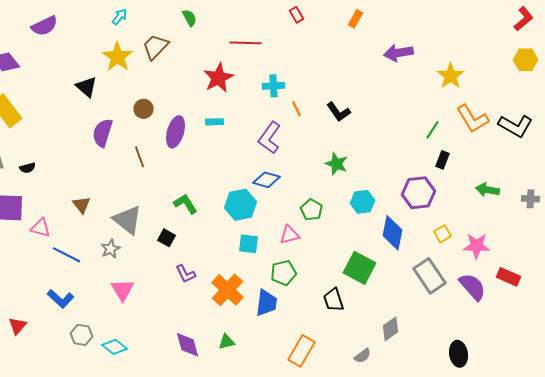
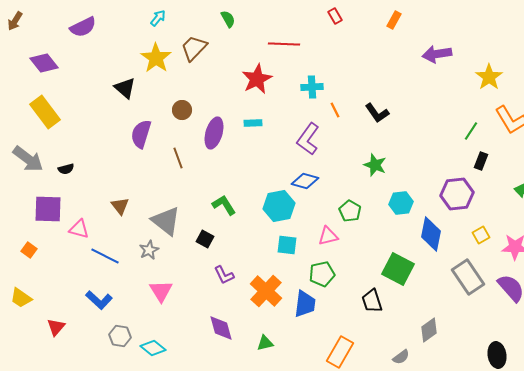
purple diamond: (188, 345) -> (221, 328), moved

